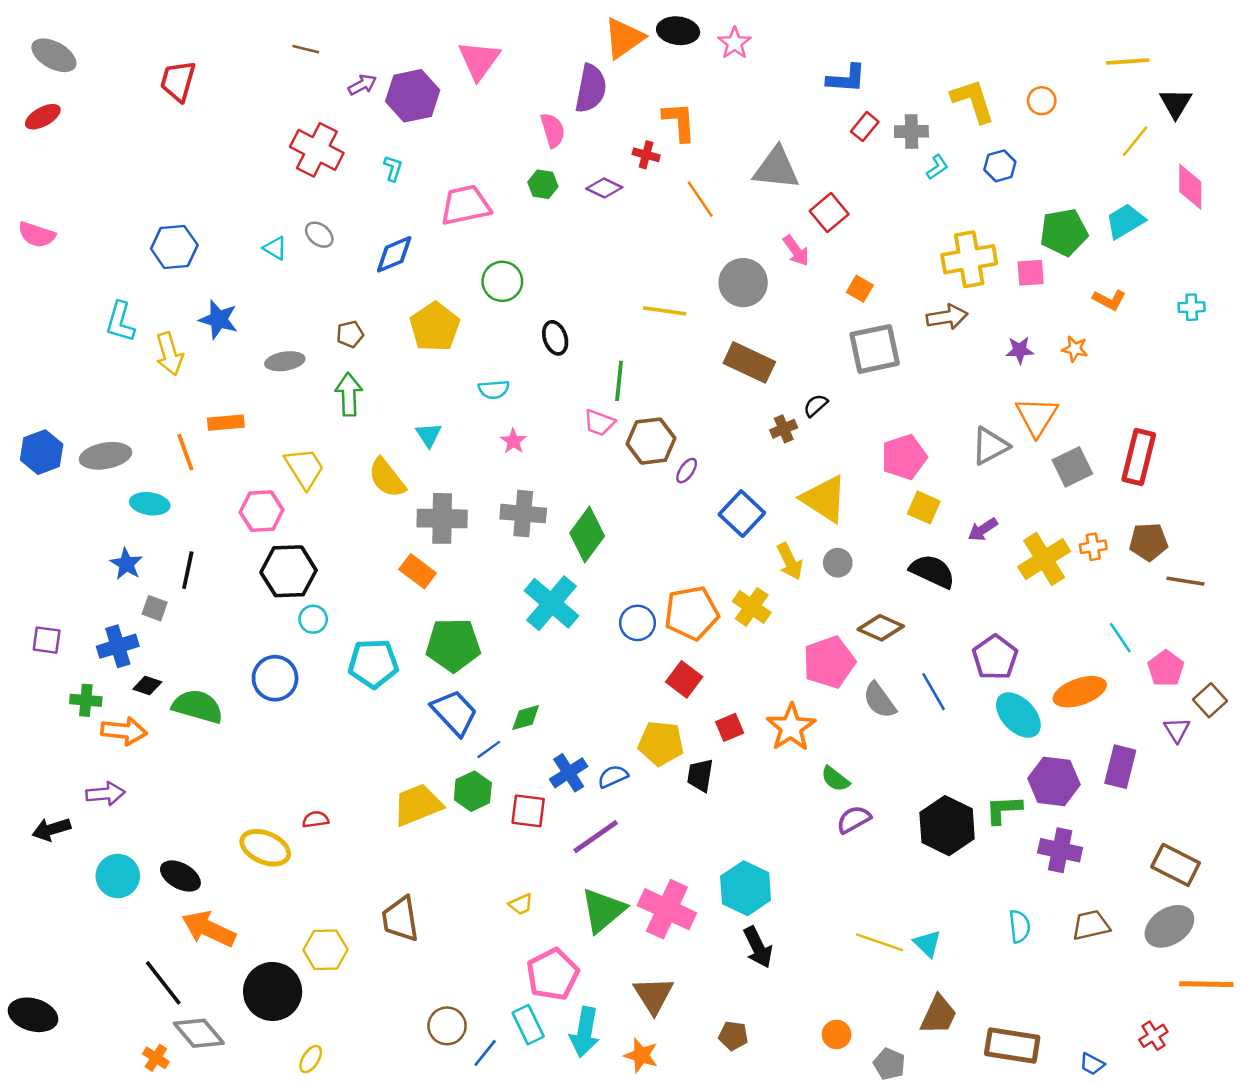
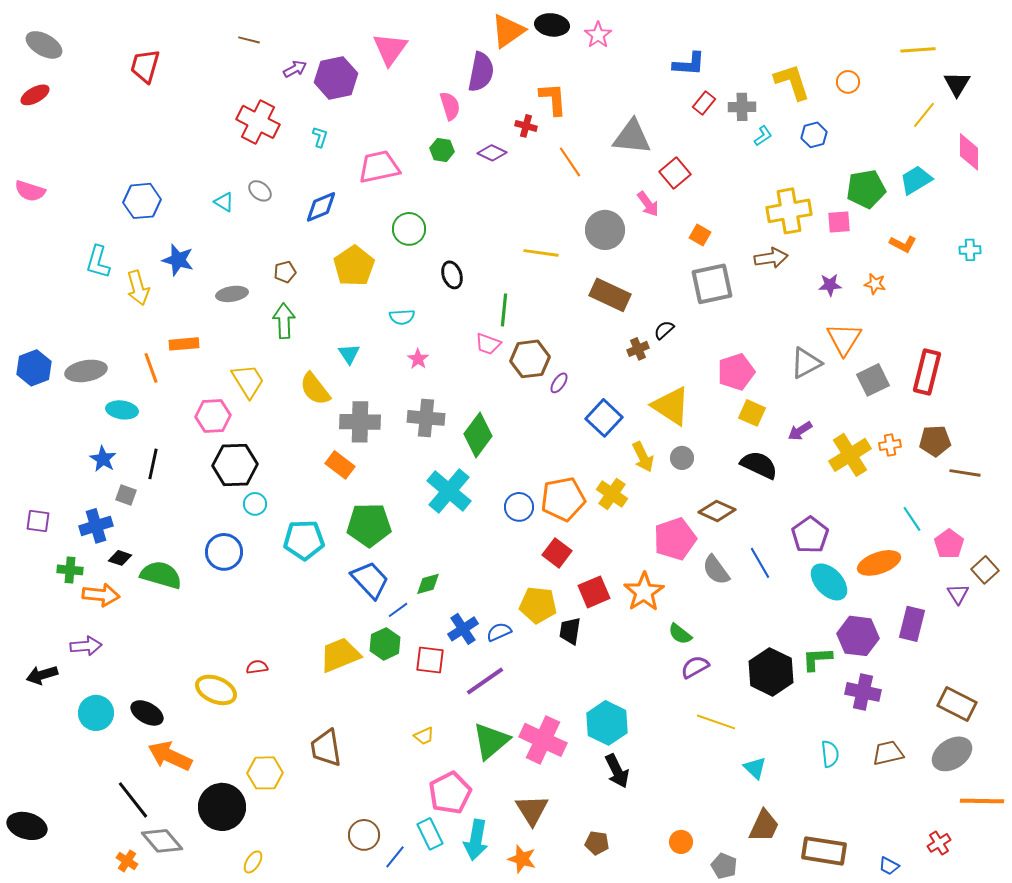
red square: (730, 727) -> (594, 592), size x1.4
yellow line: (880, 942) -> (716, 722), moved

